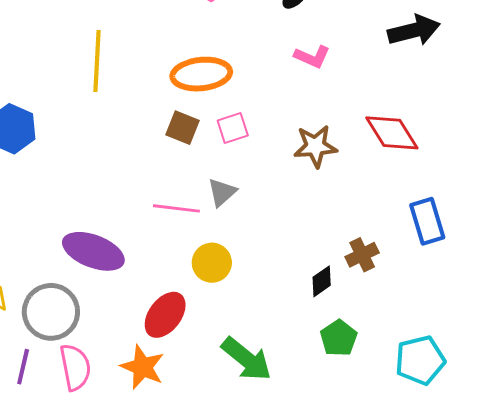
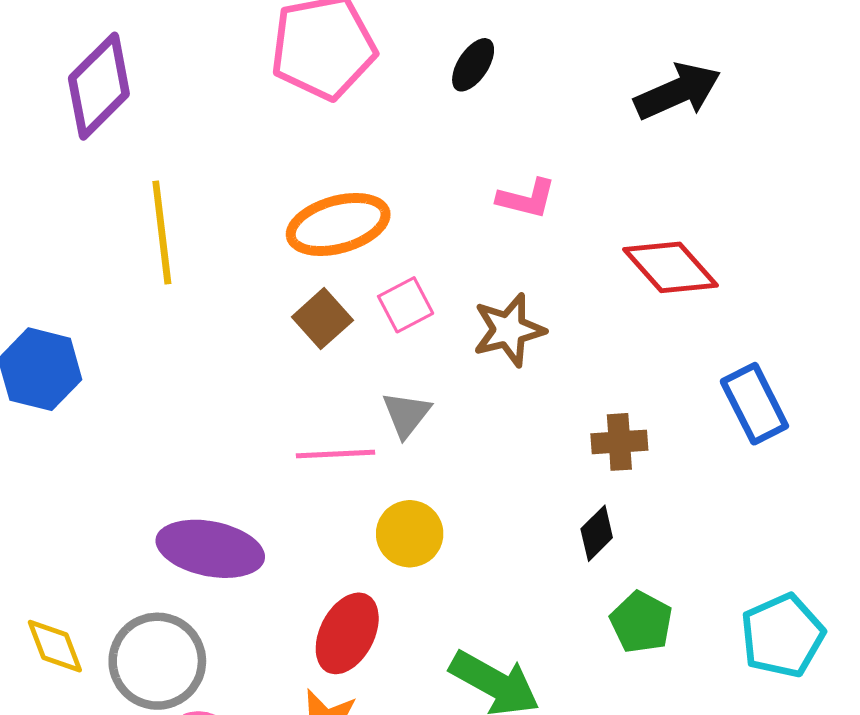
pink L-shape: (312, 57) -> (526, 199), moved
brown square: (182, 128) -> (322, 319), turned 36
brown star: (315, 146) -> (509, 330), moved
brown cross: (362, 255) -> (619, 442), moved, turned 32

